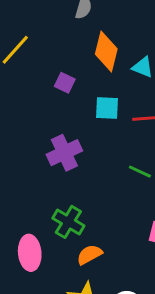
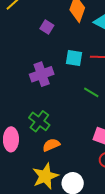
cyan square: (107, 108) -> (74, 58), moved

